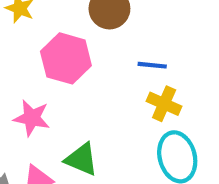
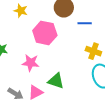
blue line: (152, 65) -> (85, 23), moved

